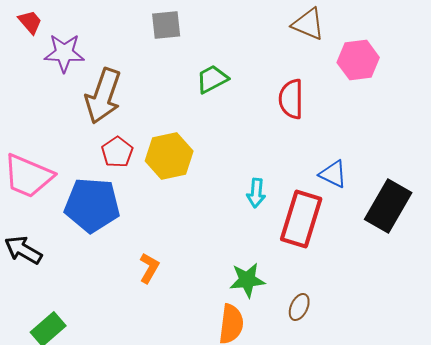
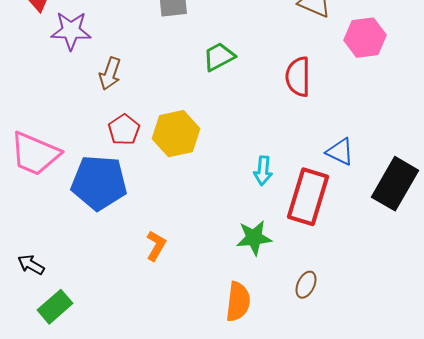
brown arrow: (103, 96) -> (110, 74), size x0.6
black arrow: (23, 250) -> (31, 265), moved, size x0.7
green star: (247, 280) -> (254, 238), moved

